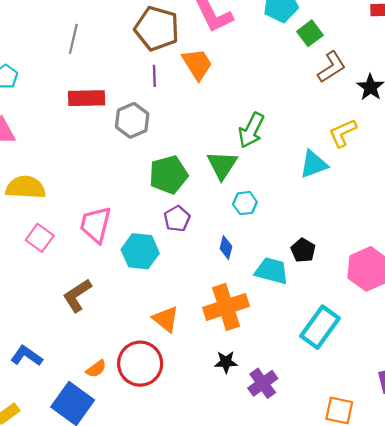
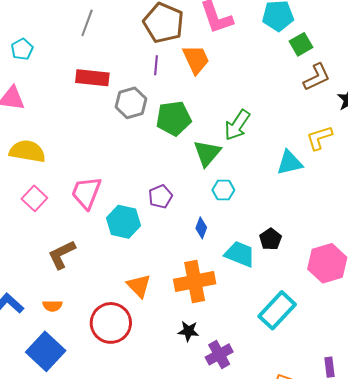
green pentagon: (168, 175) -> (174, 118), moved
orange semicircle: (96, 369) -> (52, 306), moved, turned 30

